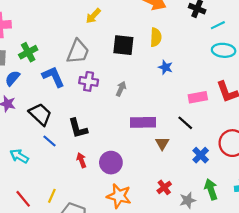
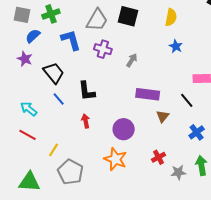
black square: (123, 45) -> (128, 16), moved
purple circle: (111, 163) -> (124, 129), moved
red line: (23, 199) -> (28, 135), moved, turned -30

